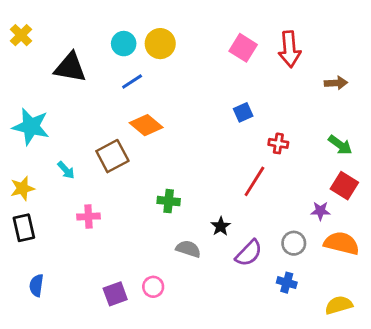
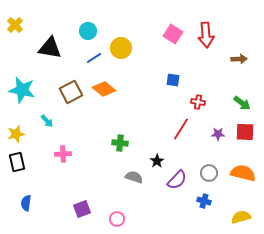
yellow circle: (160, 44) -> (121, 48), moved
blue square: (243, 112) -> (173, 80), turned 32
brown square: (112, 156) -> (71, 92), moved
red square: (344, 186) -> (245, 132), turned -30
purple star: (320, 211) -> (218, 134), moved
pink circle: (153, 287) -> (117, 219), moved

